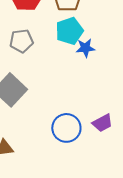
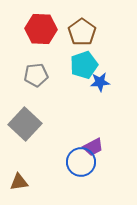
purple trapezoid: (102, 123) -> (93, 147), moved

